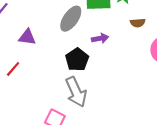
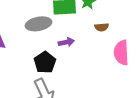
gray ellipse: (71, 19) -> (39, 24), turned 45

